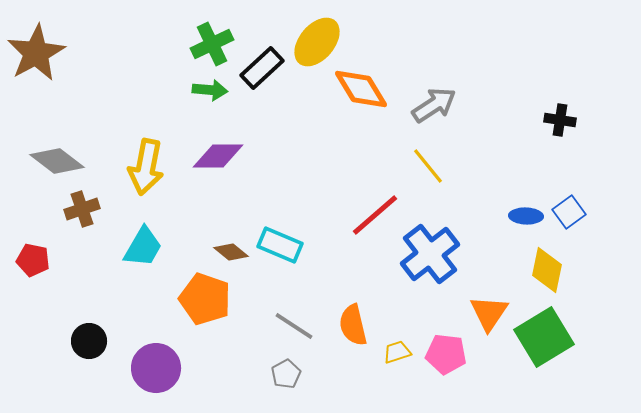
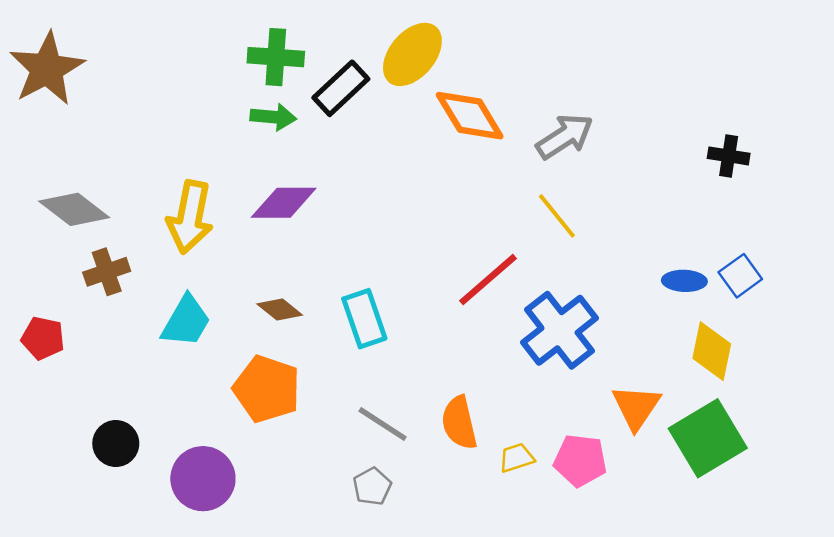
green cross: (212, 44) -> (276, 57), turned 30
cyan rectangle: (280, 245) -> (364, 319), turned 48
brown diamond: (231, 252) -> (280, 309), moved

